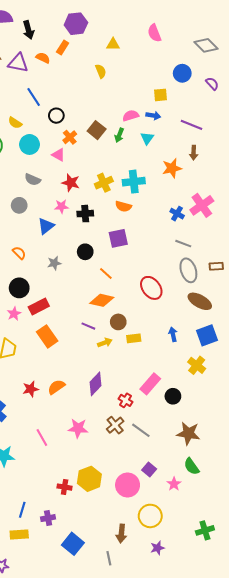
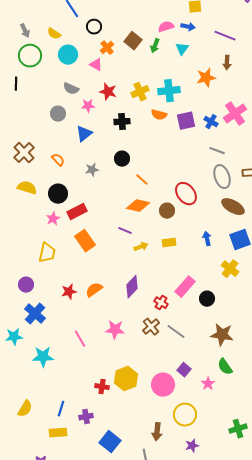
pink star: (61, 206) -> (88, 106), moved
purple square: (118, 238) -> (186, 121), moved
brown circle: (118, 322) -> (167, 211), moved

